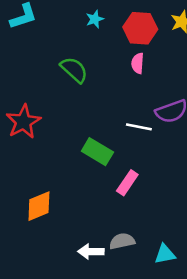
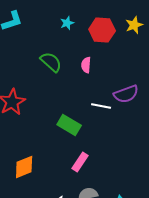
pink semicircle: (138, 63) -> (86, 65), moved
pink rectangle: (127, 183) -> (80, 162), moved

